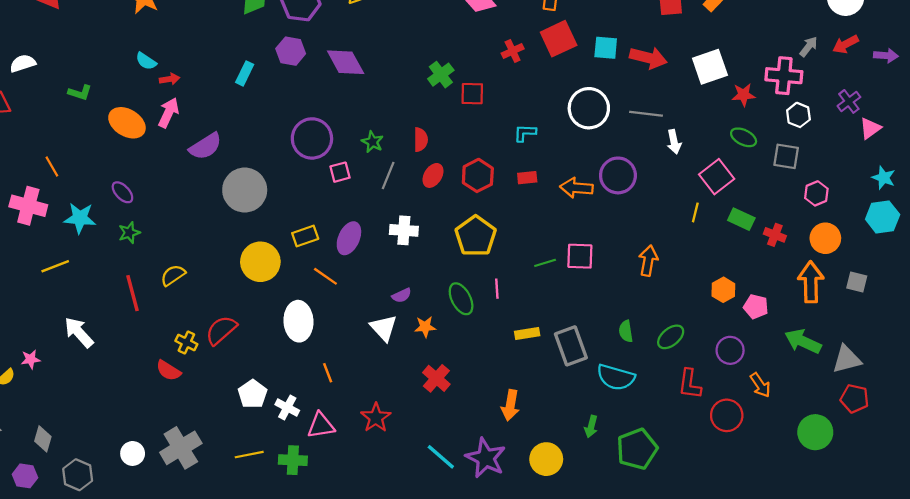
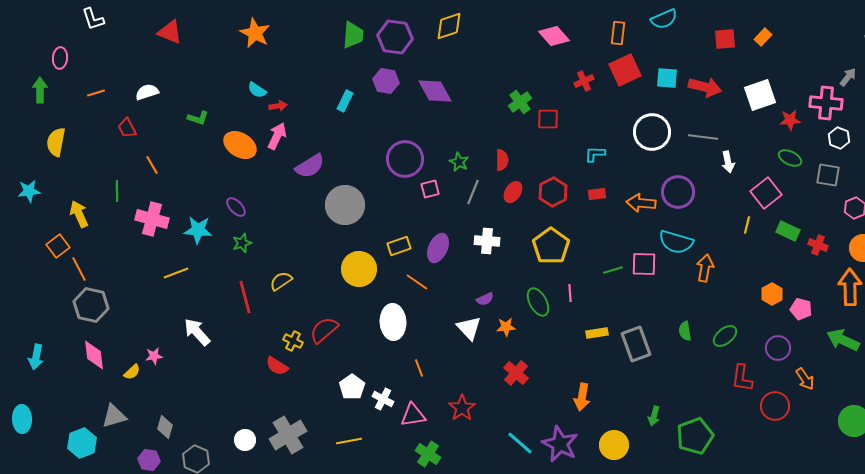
orange line: (52, 166) -> (152, 165), moved
cyan semicircle: (616, 377) -> (676, 242), moved
green cross: (293, 460) -> (428, 454), moved, turned 30

